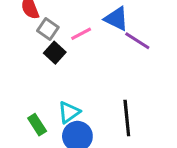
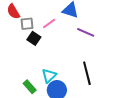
gray square: (48, 29) -> (27, 24), turned -32
purple line: (137, 41) -> (86, 32), moved

